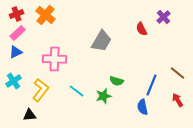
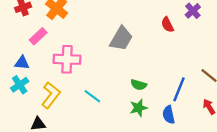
pink rectangle: (18, 33) -> (38, 36), moved
blue triangle: (16, 52) -> (22, 63), moved, turned 32
green star: (104, 96) -> (139, 108), moved

